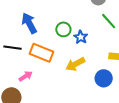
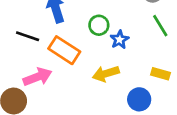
pink arrow: (26, 76) -> (38, 77), size x1.5

